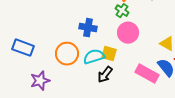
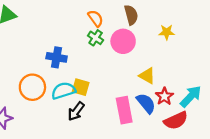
pink circle: (128, 33) -> (123, 41), moved
pink rectangle: (147, 74) -> (124, 110), turned 50

